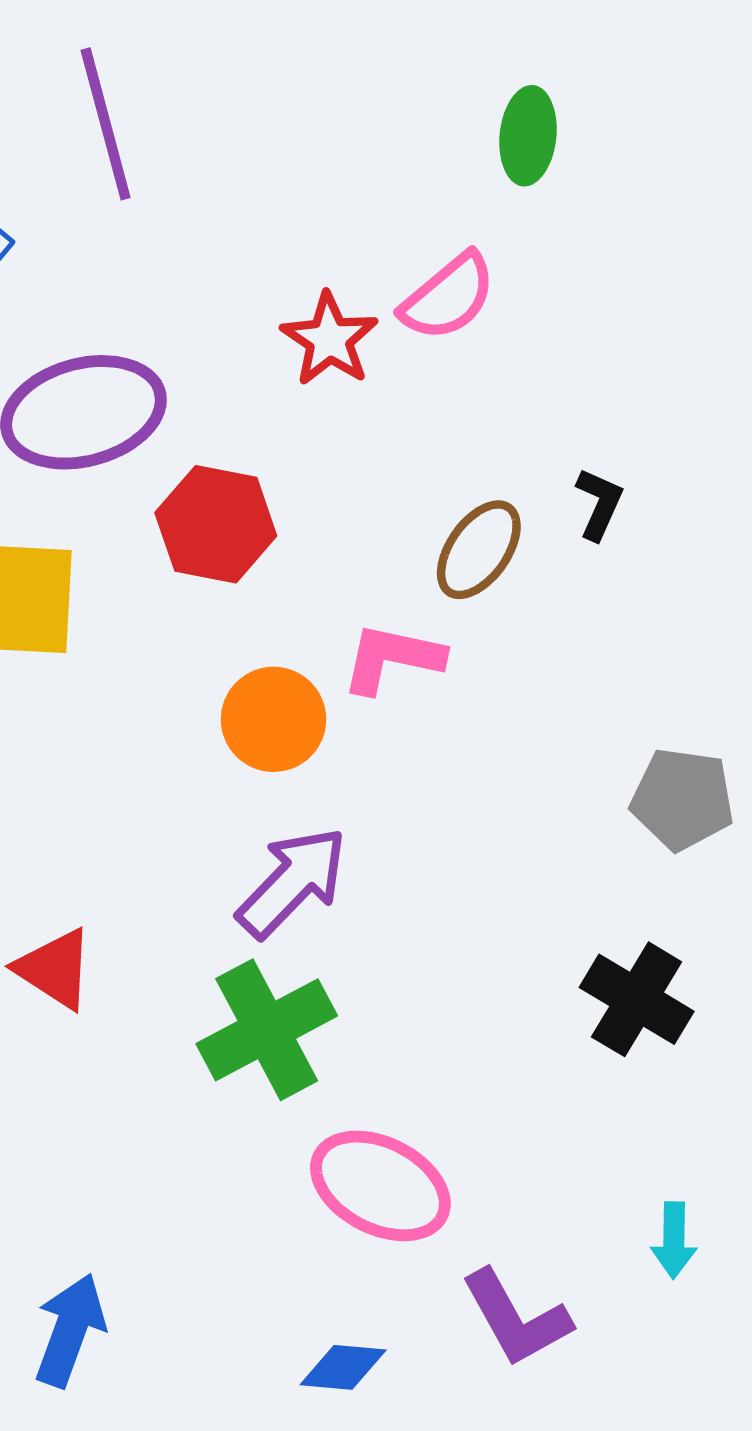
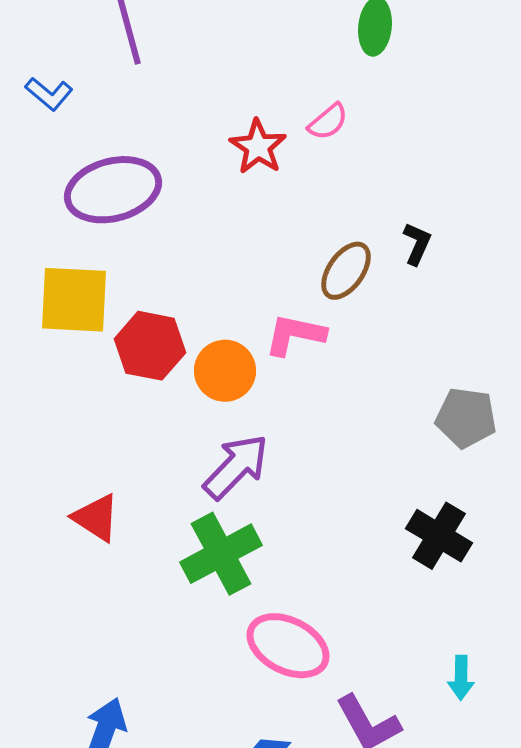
pink semicircle: (448, 297) -> (328, 122), size x0.7
red hexagon: (216, 524) -> (150, 346), moved

